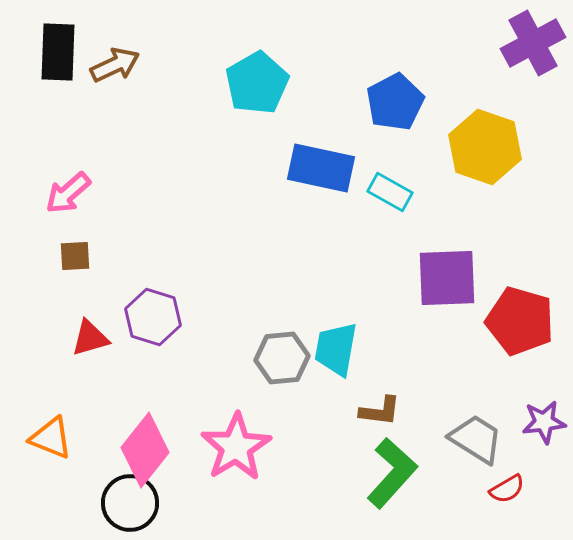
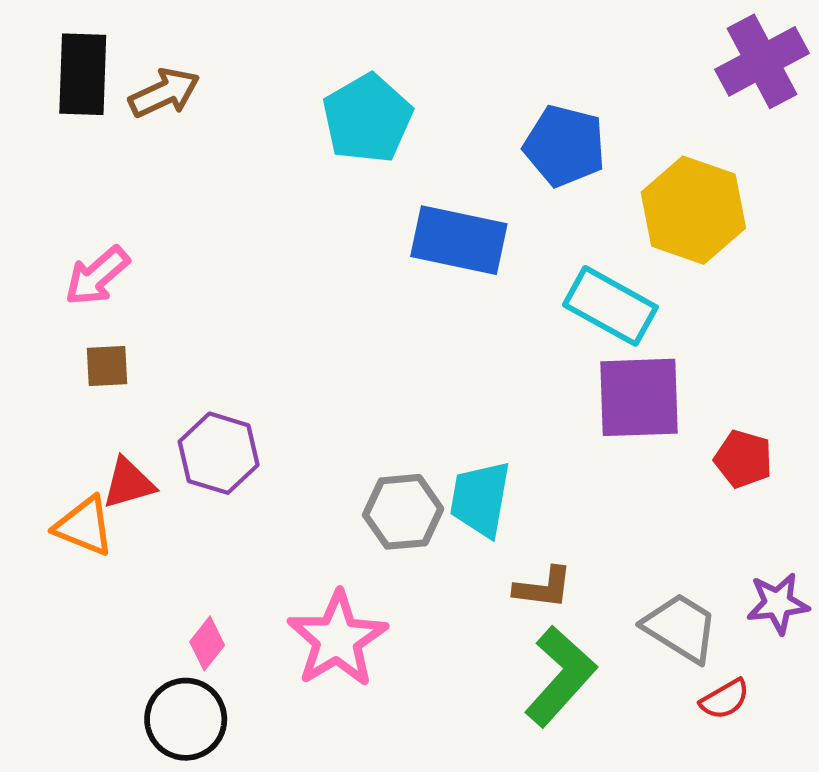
blue pentagon: (395, 102) -> (565, 146), turned -30
cyan rectangle: (390, 192) -> (610, 306), moved, size x1.4
red pentagon: (520, 321) -> (743, 459), size x0.6
orange triangle: (51, 438) -> (84, 526), moved
pink diamond: (145, 450) -> (207, 643), size x0.5

